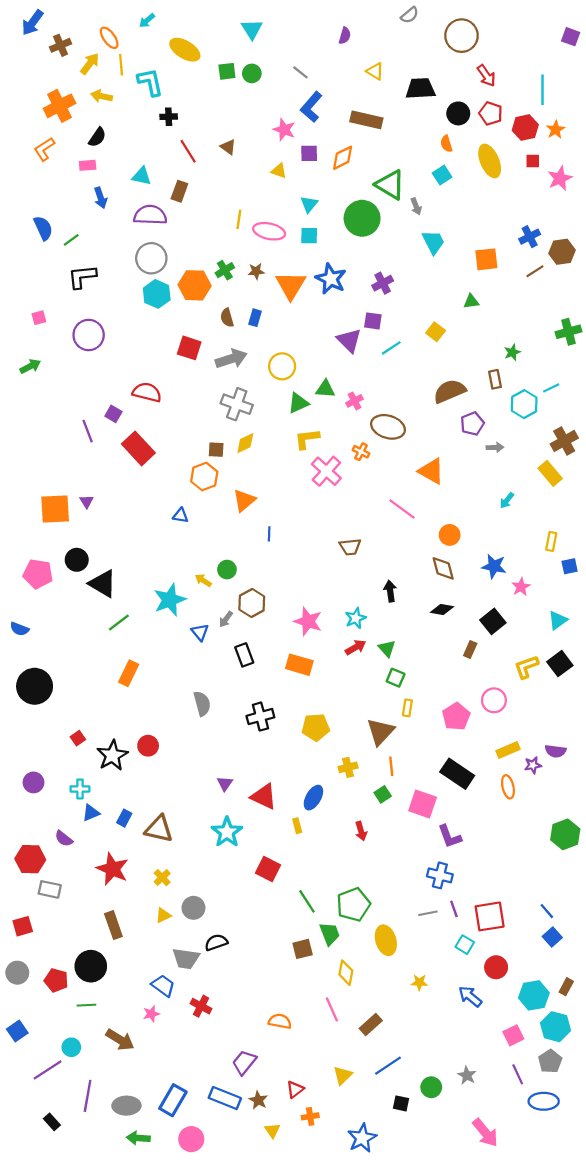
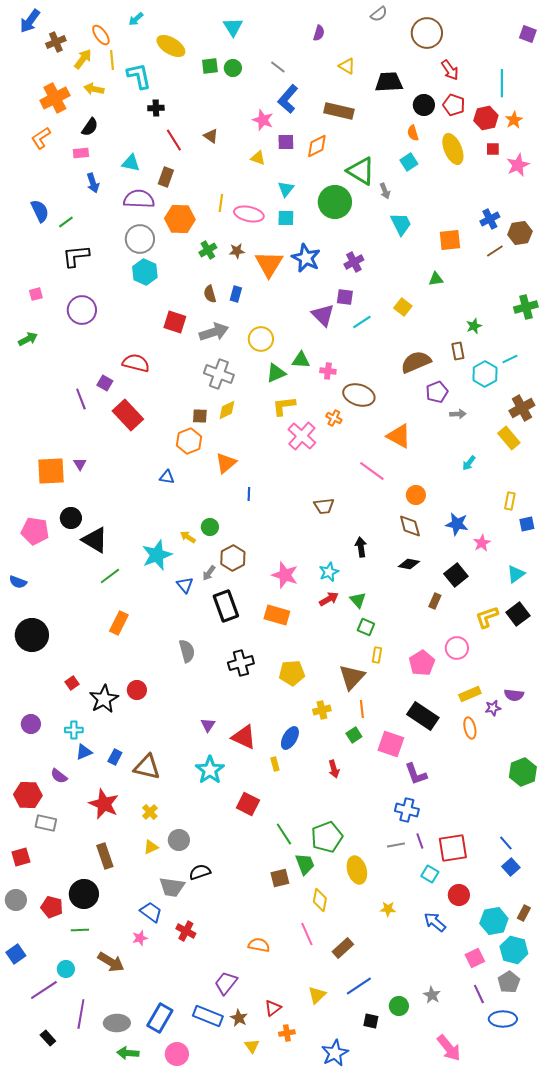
orange hexagon: (195, 285) -> (180, 219), moved
pink cross: (354, 401) -> (328, 371), turned 35
black rectangle: (244, 655) -> (226, 606), size x1.4

